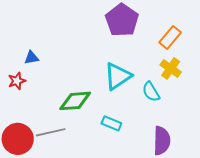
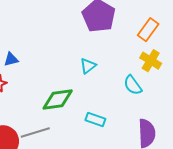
cyan triangle: (118, 76) -> (88, 66), moved, size x0.6

